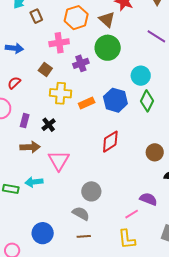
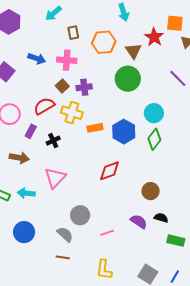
brown rectangle: (36, 16) -> (73, 33), moved
pink cross: (59, 43) -> (67, 60), moved
purple cross: (81, 63) -> (84, 87), moved
red semicircle: (14, 83) -> (44, 106), moved, size x1.5
brown arrow: (30, 147) -> (19, 158), moved
purple semicircle: (148, 199) -> (139, 221), moved
pink line: (132, 214) -> (107, 233), moved
blue circle: (43, 233) -> (24, 232), moved

